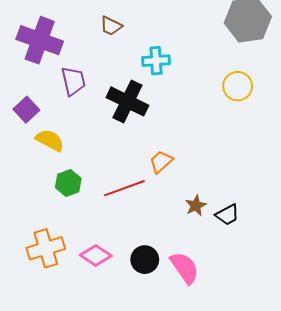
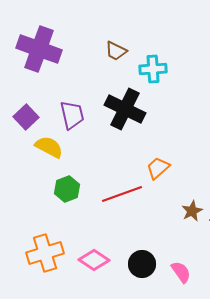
brown trapezoid: (111, 26) -> (116, 51), moved
purple trapezoid: (73, 81) -> (72, 115), moved
pink semicircle: (185, 268) -> (181, 272), size x0.7

